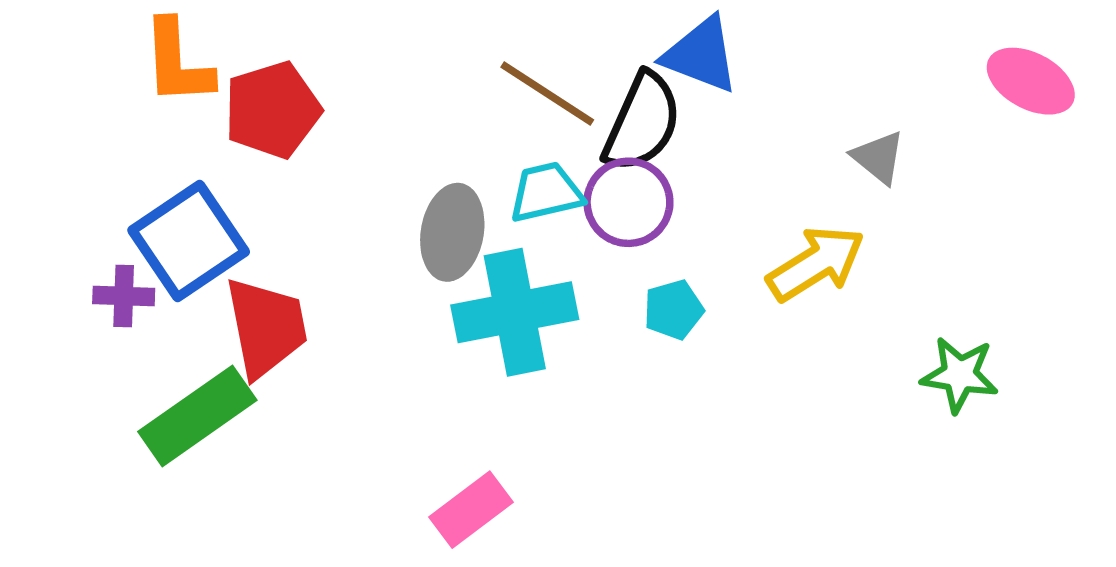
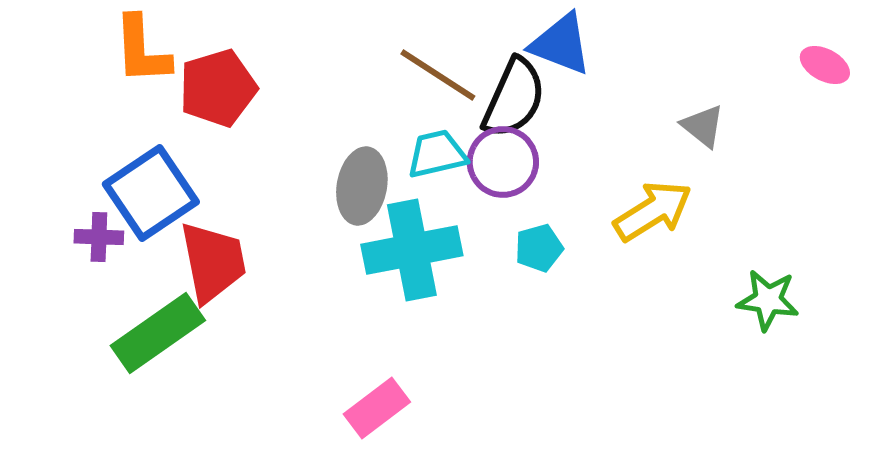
pink ellipse: (1031, 81) -> (825, 65), size x0.7

